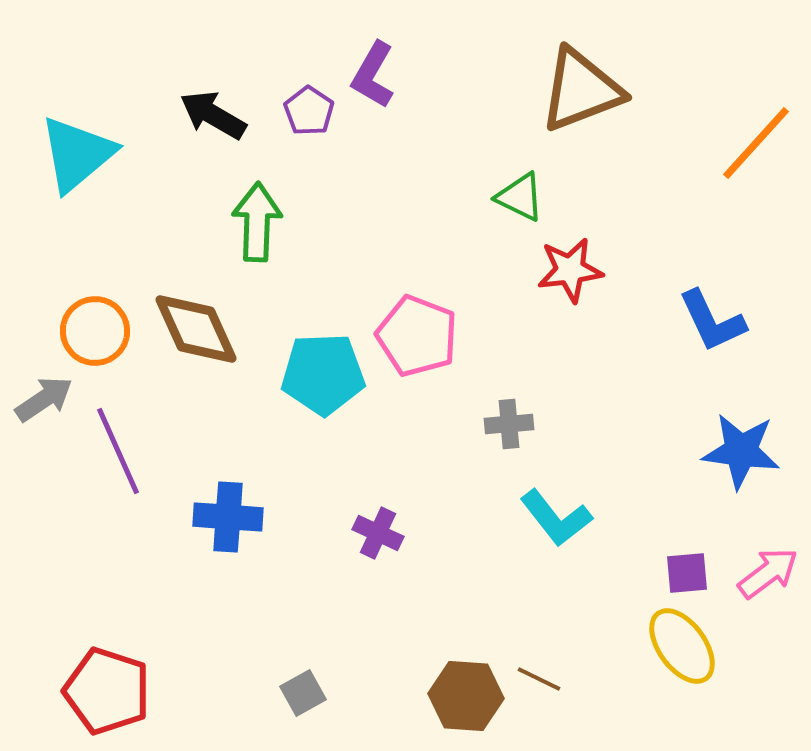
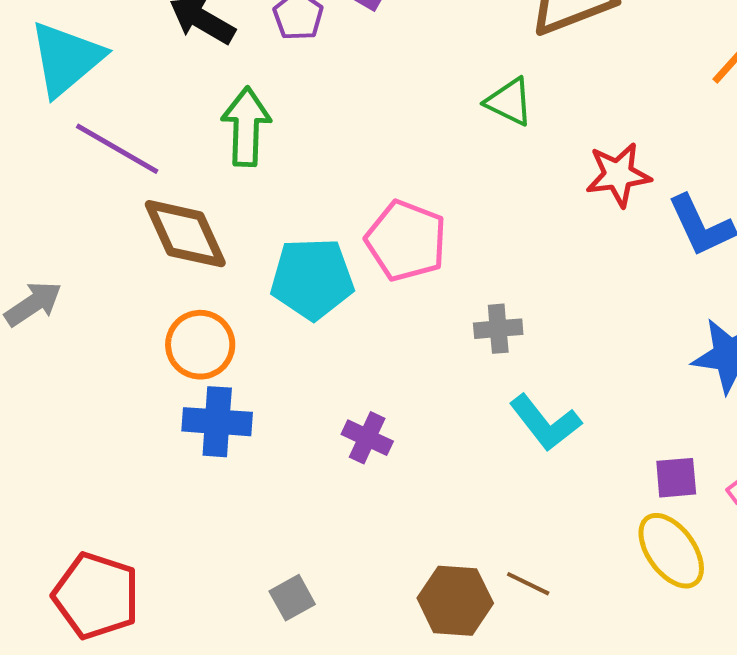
red star: (570, 270) -> (618, 175), moved
orange circle: (95, 331) -> (200, 345), moved
purple line: (118, 451) -> (117, 149), moved, turned -36

